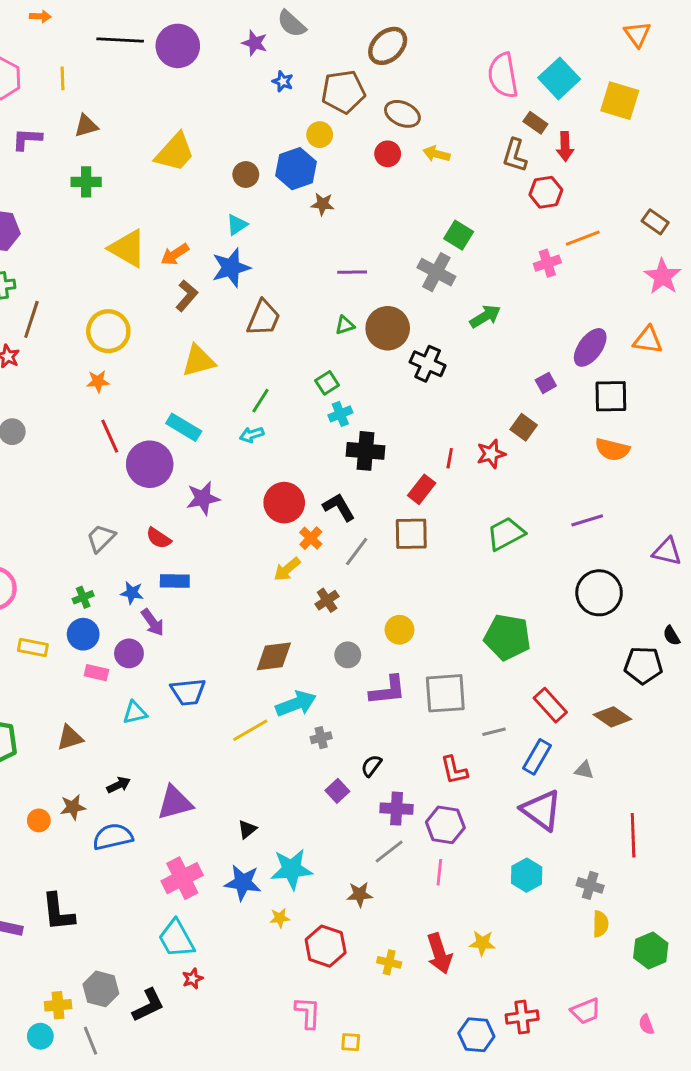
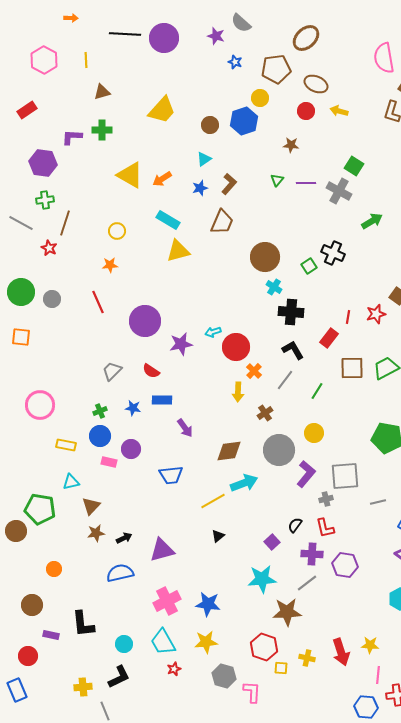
purple L-shape: (27, 139) -> (72, 137), moved
brown star: (323, 204) -> (291, 145), moved
blue star: (231, 268) -> (200, 188), size x0.6
purple line: (352, 272) -> (306, 183), moved
brown L-shape: (187, 296) -> (229, 184), moved
green triangle: (345, 325) -> (277, 180), moved, turned -32
brown circle: (388, 328) -> (265, 257), moved
yellow circle: (108, 331) -> (117, 231), size x0.6
green square: (327, 383) -> (309, 266), moved
green line: (261, 401) -> (317, 391), moved
cyan cross: (340, 414) -> (274, 287), turned -35
cyan rectangle: (184, 427) -> (168, 220), moved
cyan arrow: (252, 435) -> (213, 332), moved
red line: (110, 436) -> (98, 302), moved
black L-shape: (339, 507) -> (293, 350), moved
brown square: (411, 534) -> (352, 368), moved
yellow arrow: (287, 569) -> (238, 392), turned -48
purple arrow: (153, 622) -> (185, 428), moved
gray circle: (348, 655) -> (279, 450), size x1.8
purple L-shape: (388, 690) -> (306, 474), turned -44
cyan triangle: (135, 713) -> (71, 482), moved
brown triangle: (70, 738) -> (91, 506), turned -30
gray cross: (321, 738) -> (326, 499), moved
red L-shape: (454, 770) -> (325, 528), moved
brown star: (73, 807) -> (96, 533), moved
orange circle: (39, 820) -> (54, 569), moved
black triangle: (247, 829) -> (218, 536), moved
cyan star: (292, 869) -> (262, 579), moved
pink line: (439, 872) -> (378, 675), moved
brown star: (360, 894) -> (287, 612), size x1.6
yellow star: (280, 918) -> (206, 642), moved, size x1.6
gray hexagon: (101, 989) -> (224, 676), moved
black L-shape: (148, 1005) -> (119, 677), moved
cyan circle: (40, 1036) -> (124, 644), moved
yellow square: (351, 1042) -> (281, 668), moved

